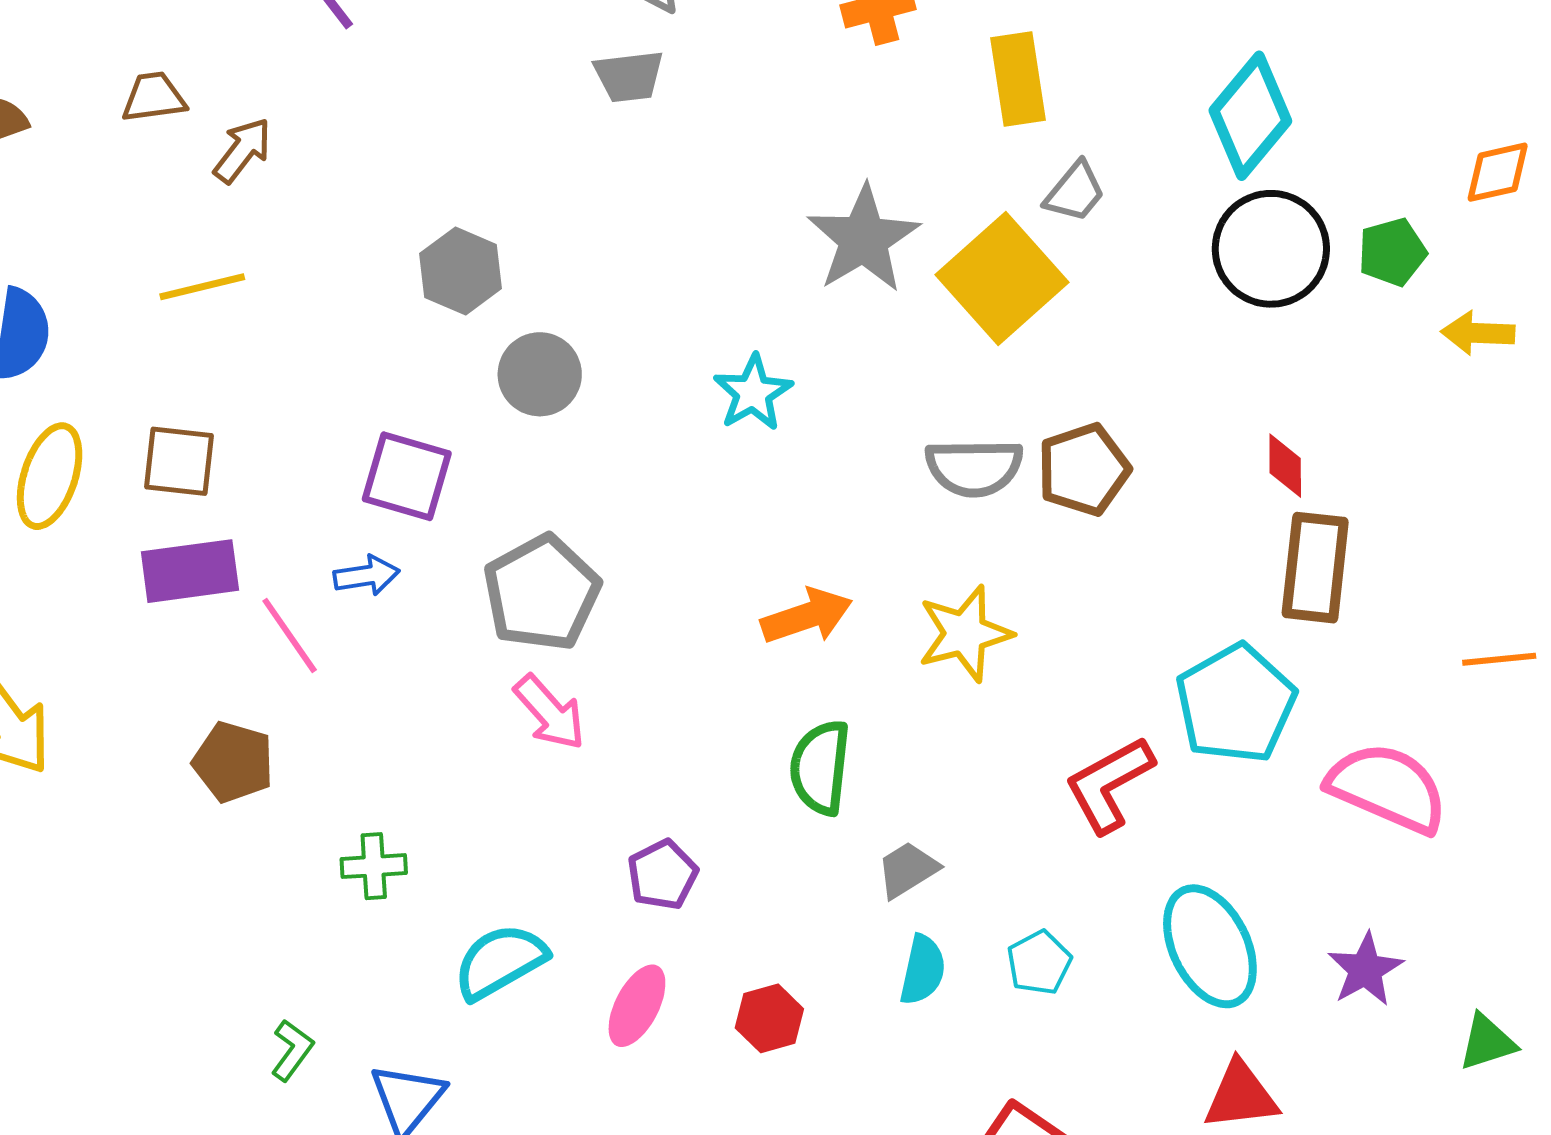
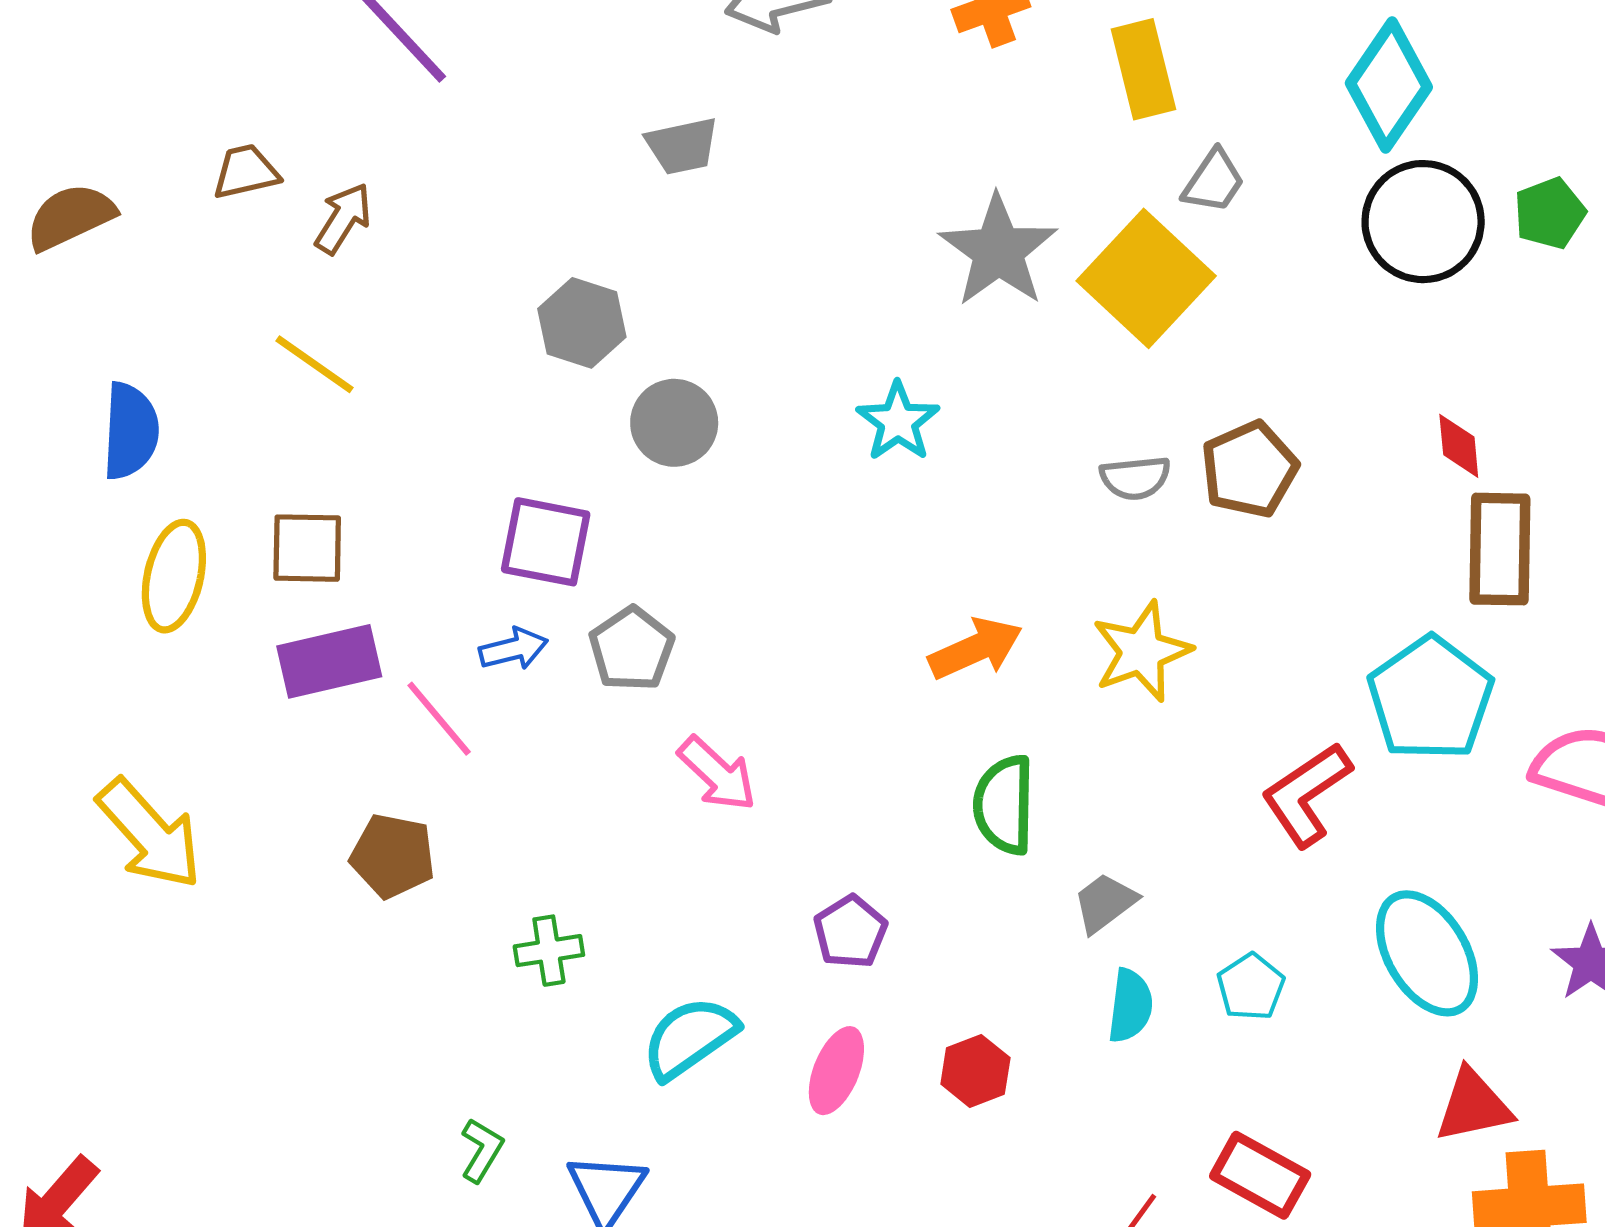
gray trapezoid: (629, 76) -> (682, 146), moved
yellow line: (202, 287) -> (315, 364), turned 54
gray semicircle: (974, 468) -> (1135, 478), size x0.7
gray pentagon: (542, 593) -> (632, 649), moved, size x0.7

